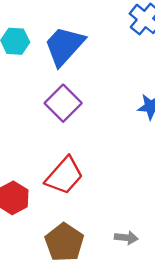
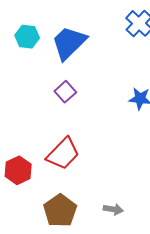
purple square: (63, 103) -> (65, 92), size x0.7

